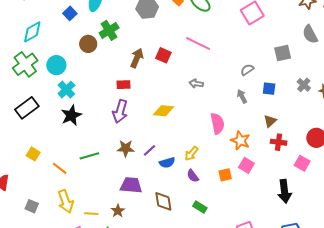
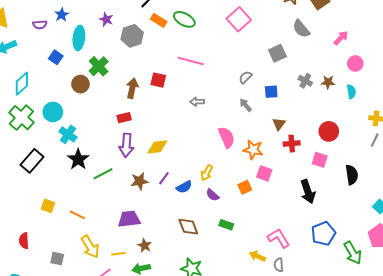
yellow diamond: (164, 111) -> (157, 147), moved
green line: (89, 156) -> (103, 174), moved
purple trapezoid: (131, 185) -> (129, 219), moved

